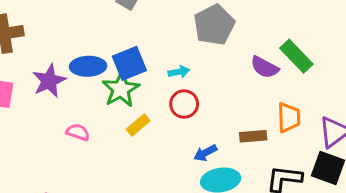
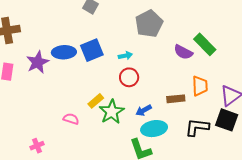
green star: (121, 89) -> (112, 112), moved
yellow rectangle: (138, 125) -> (96, 101), moved
pink semicircle: (78, 132) -> (71, 119), moved

